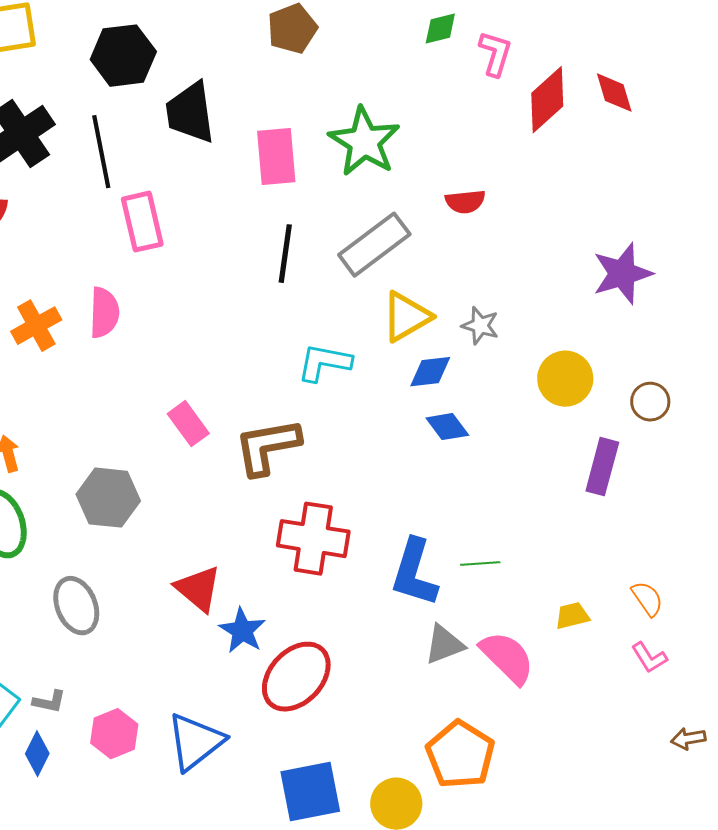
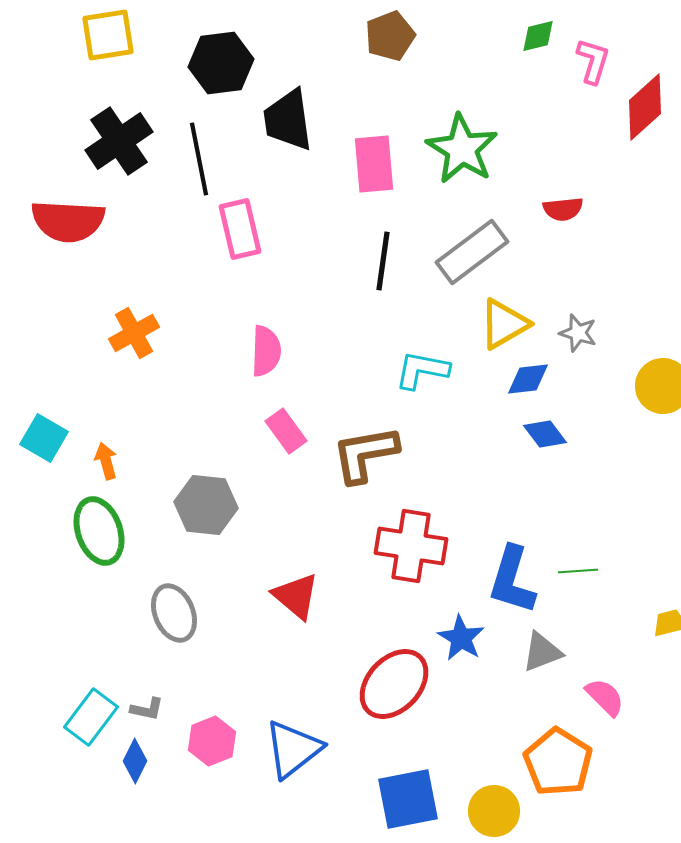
pink semicircle: (104, 313) -> (266, 351), moved
blue star: (242, 631) -> (461, 638), moved
pink semicircle: (507, 658) -> (605, 697), moved, size x0.7

